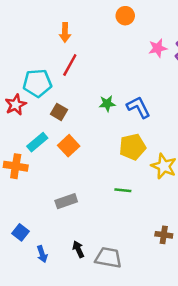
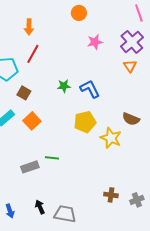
pink star: (158, 48) -> (95, 42), moved
green line: (123, 190) -> (52, 158), moved

